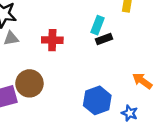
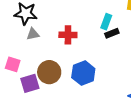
blue hexagon: (97, 100) -> (83, 73), moved

